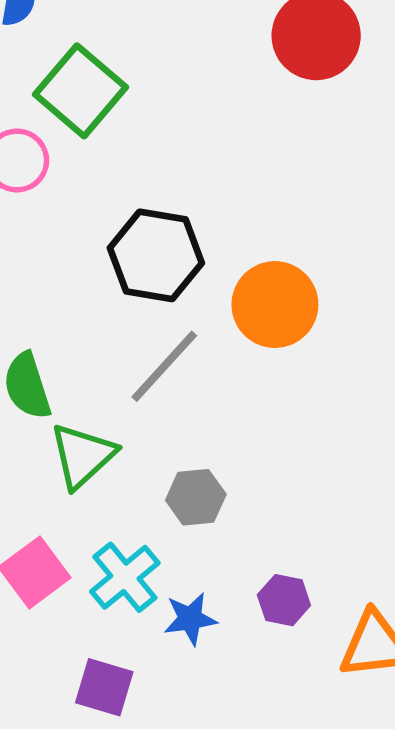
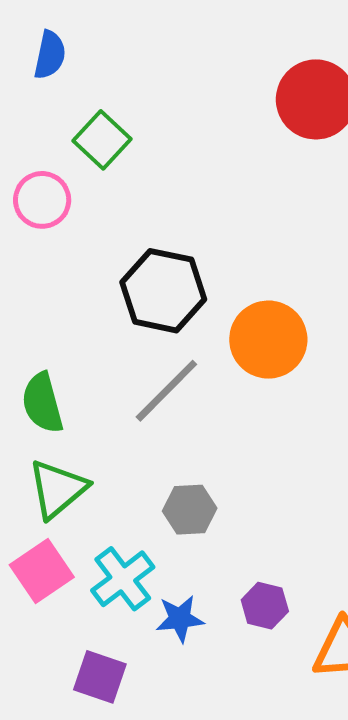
green square: (81, 91) -> (102, 140), size x0.7
green triangle: (83, 456) -> (58, 489), moved

